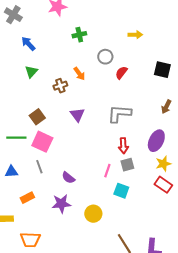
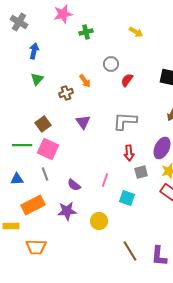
green cross: (79, 35) -> (86, 32), moved
yellow arrow: (135, 35) -> (136, 32), moved, turned 32
blue arrow: (28, 44) -> (34, 51), turned 56
gray square: (127, 165) -> (141, 172), moved
pink line: (107, 171) -> (105, 180), moved
orange rectangle: (27, 198) -> (33, 205), size x1.6

